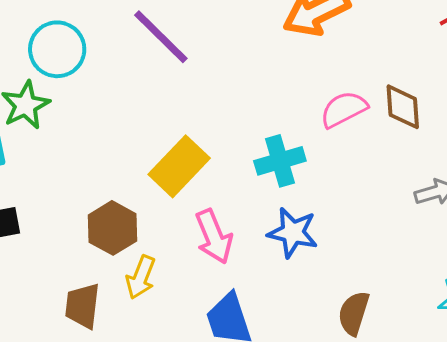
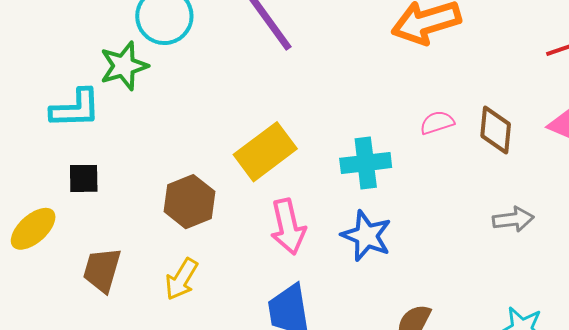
pink semicircle: (344, 109) -> (437, 123), size x0.7
yellow arrow: (141, 277) -> (181, 279), moved
brown trapezoid: (82, 306) -> (102, 270), moved

